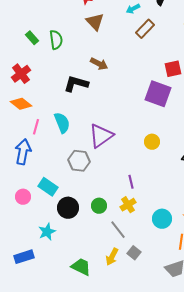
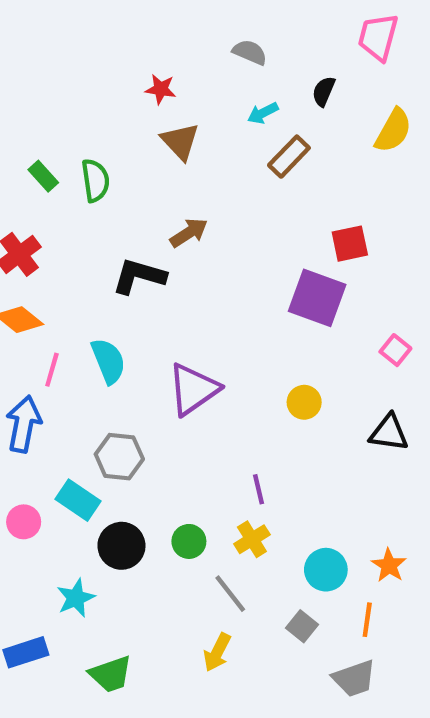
brown arrow: (99, 64) -> (189, 233), turned -60
gray hexagon: (79, 161) -> (119, 457), moved
gray square: (134, 253) -> (302, 626), moved
green trapezoid: (81, 267) -> (111, 674), moved, turned 135

